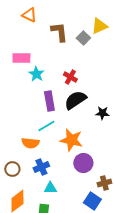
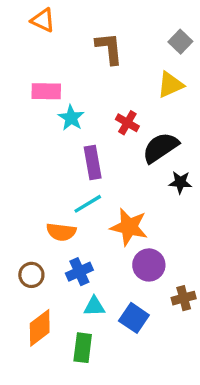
orange triangle: (29, 15) -> (43, 20), moved
yellow triangle: (99, 26) -> (170, 85), moved
gray square: (83, 38) -> (180, 42), moved
black semicircle: (75, 100) -> (160, 148), moved
blue square: (92, 201) -> (134, 318), moved

